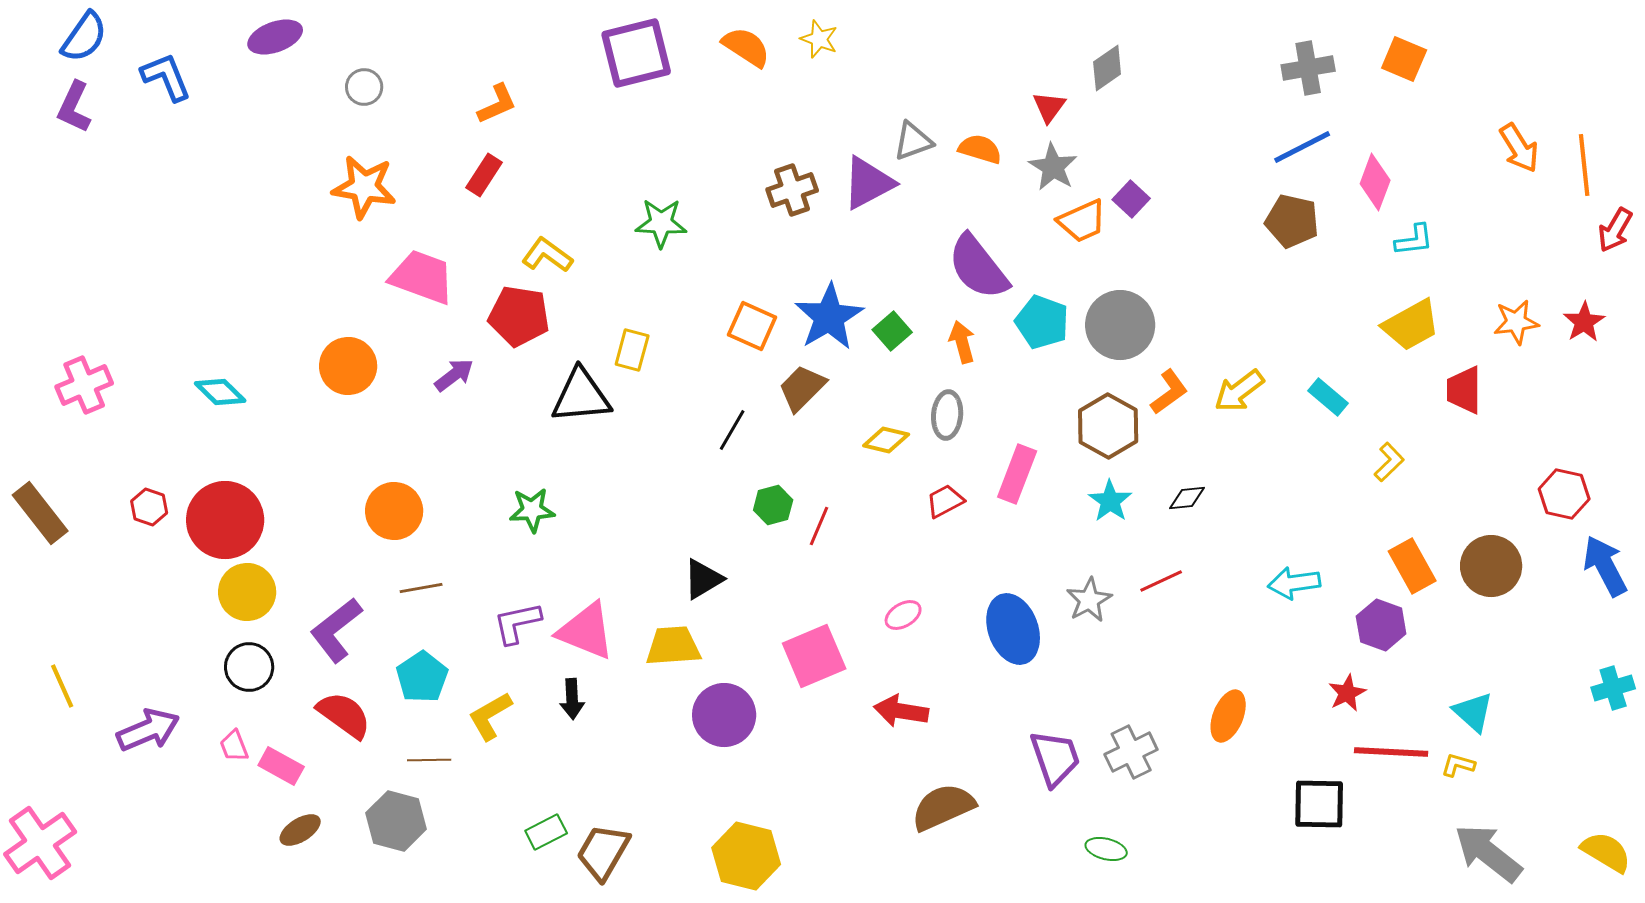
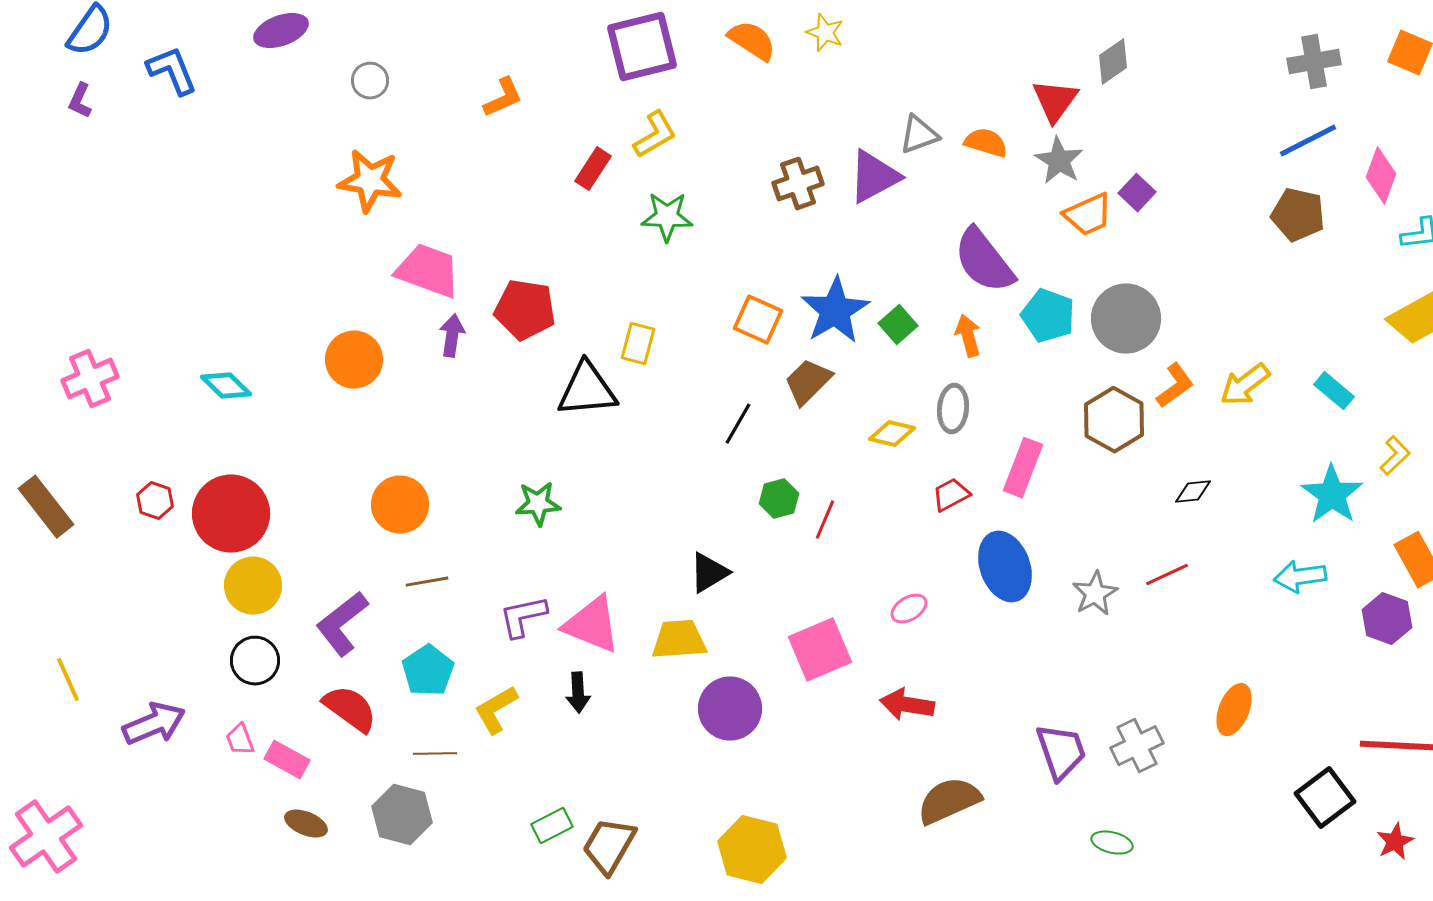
purple L-shape: (74, 107) -> (80, 101), size x0.7
red triangle: (1049, 107) -> (1055, 101), size x1.4
red rectangle: (484, 175) -> (593, 169), moved
yellow L-shape: (547, 255) -> (655, 135), moved, turned 114
purple arrow: (454, 375) -> (452, 336), moved, turned -45
cyan star: (1110, 501) -> (1332, 495), moved, size x1.4
blue ellipse: (1013, 629) -> (1005, 567), moved
red star: (1347, 693) -> (1395, 842), moved
black square: (1319, 804) -> (1325, 798), turned -38
brown ellipse: (300, 830) -> (306, 824), turned 54

